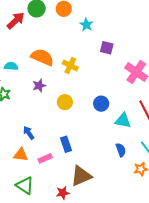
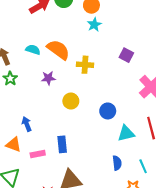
cyan star: (86, 25) -> (94, 25), moved
yellow cross: (70, 65) -> (85, 65), turned -35
cyan semicircle: (11, 66) -> (33, 50), moved
cyan triangle: (123, 121) -> (126, 133), turned -36

